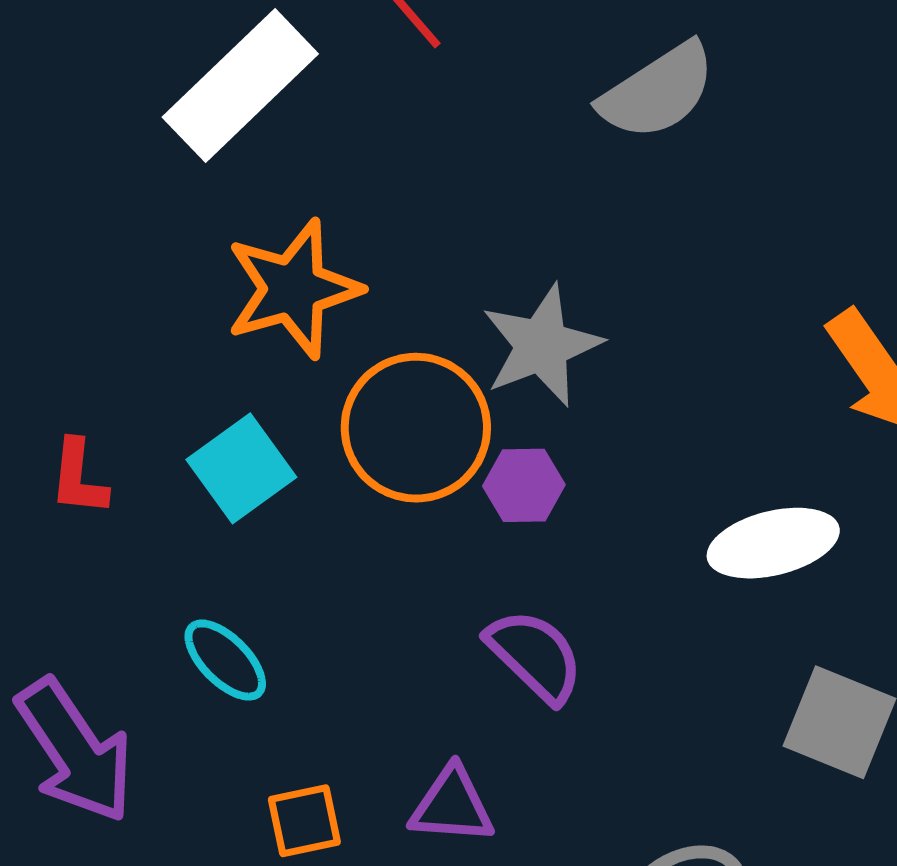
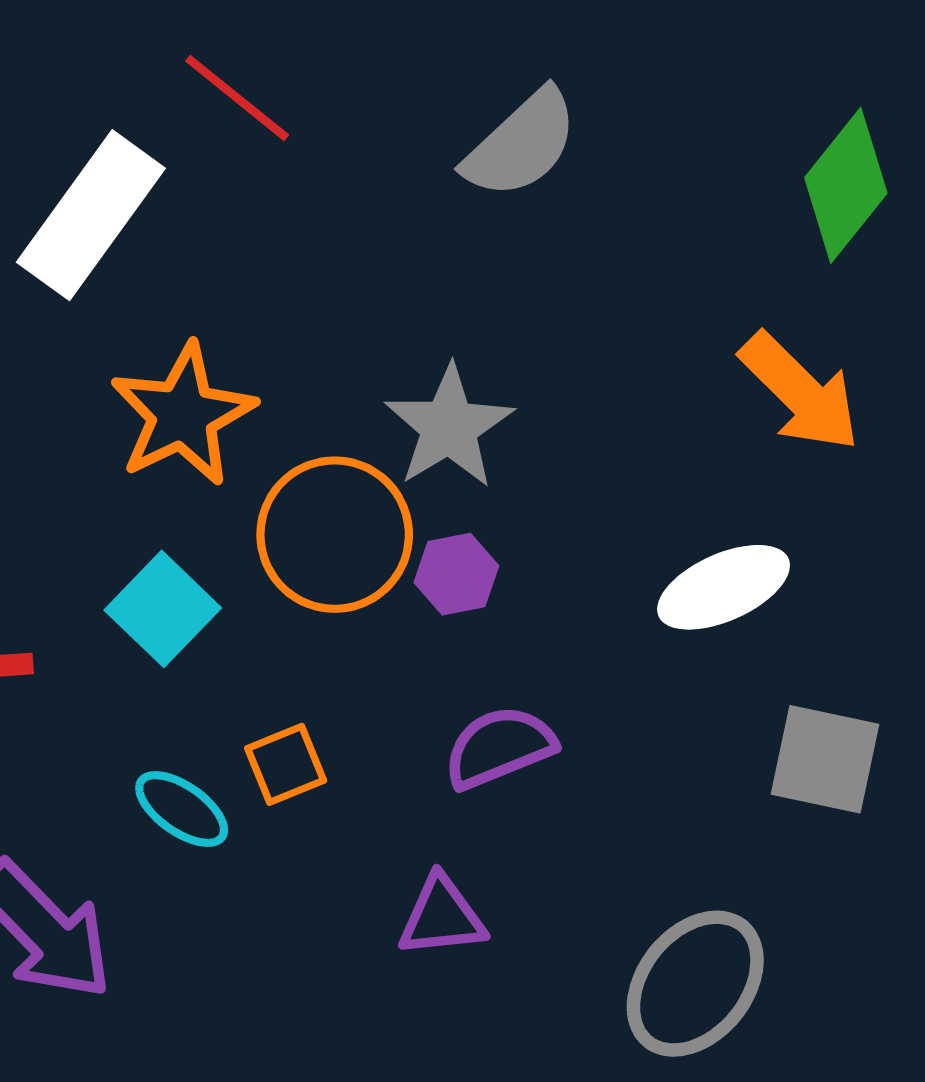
purple semicircle: (535, 656) -> (499, 747), turned -56
orange square: (304, 821) -> (286, 764), moved

